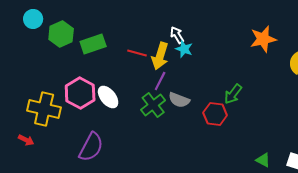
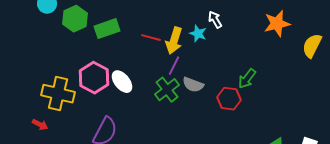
white arrow: (177, 35) -> (215, 20), moved

